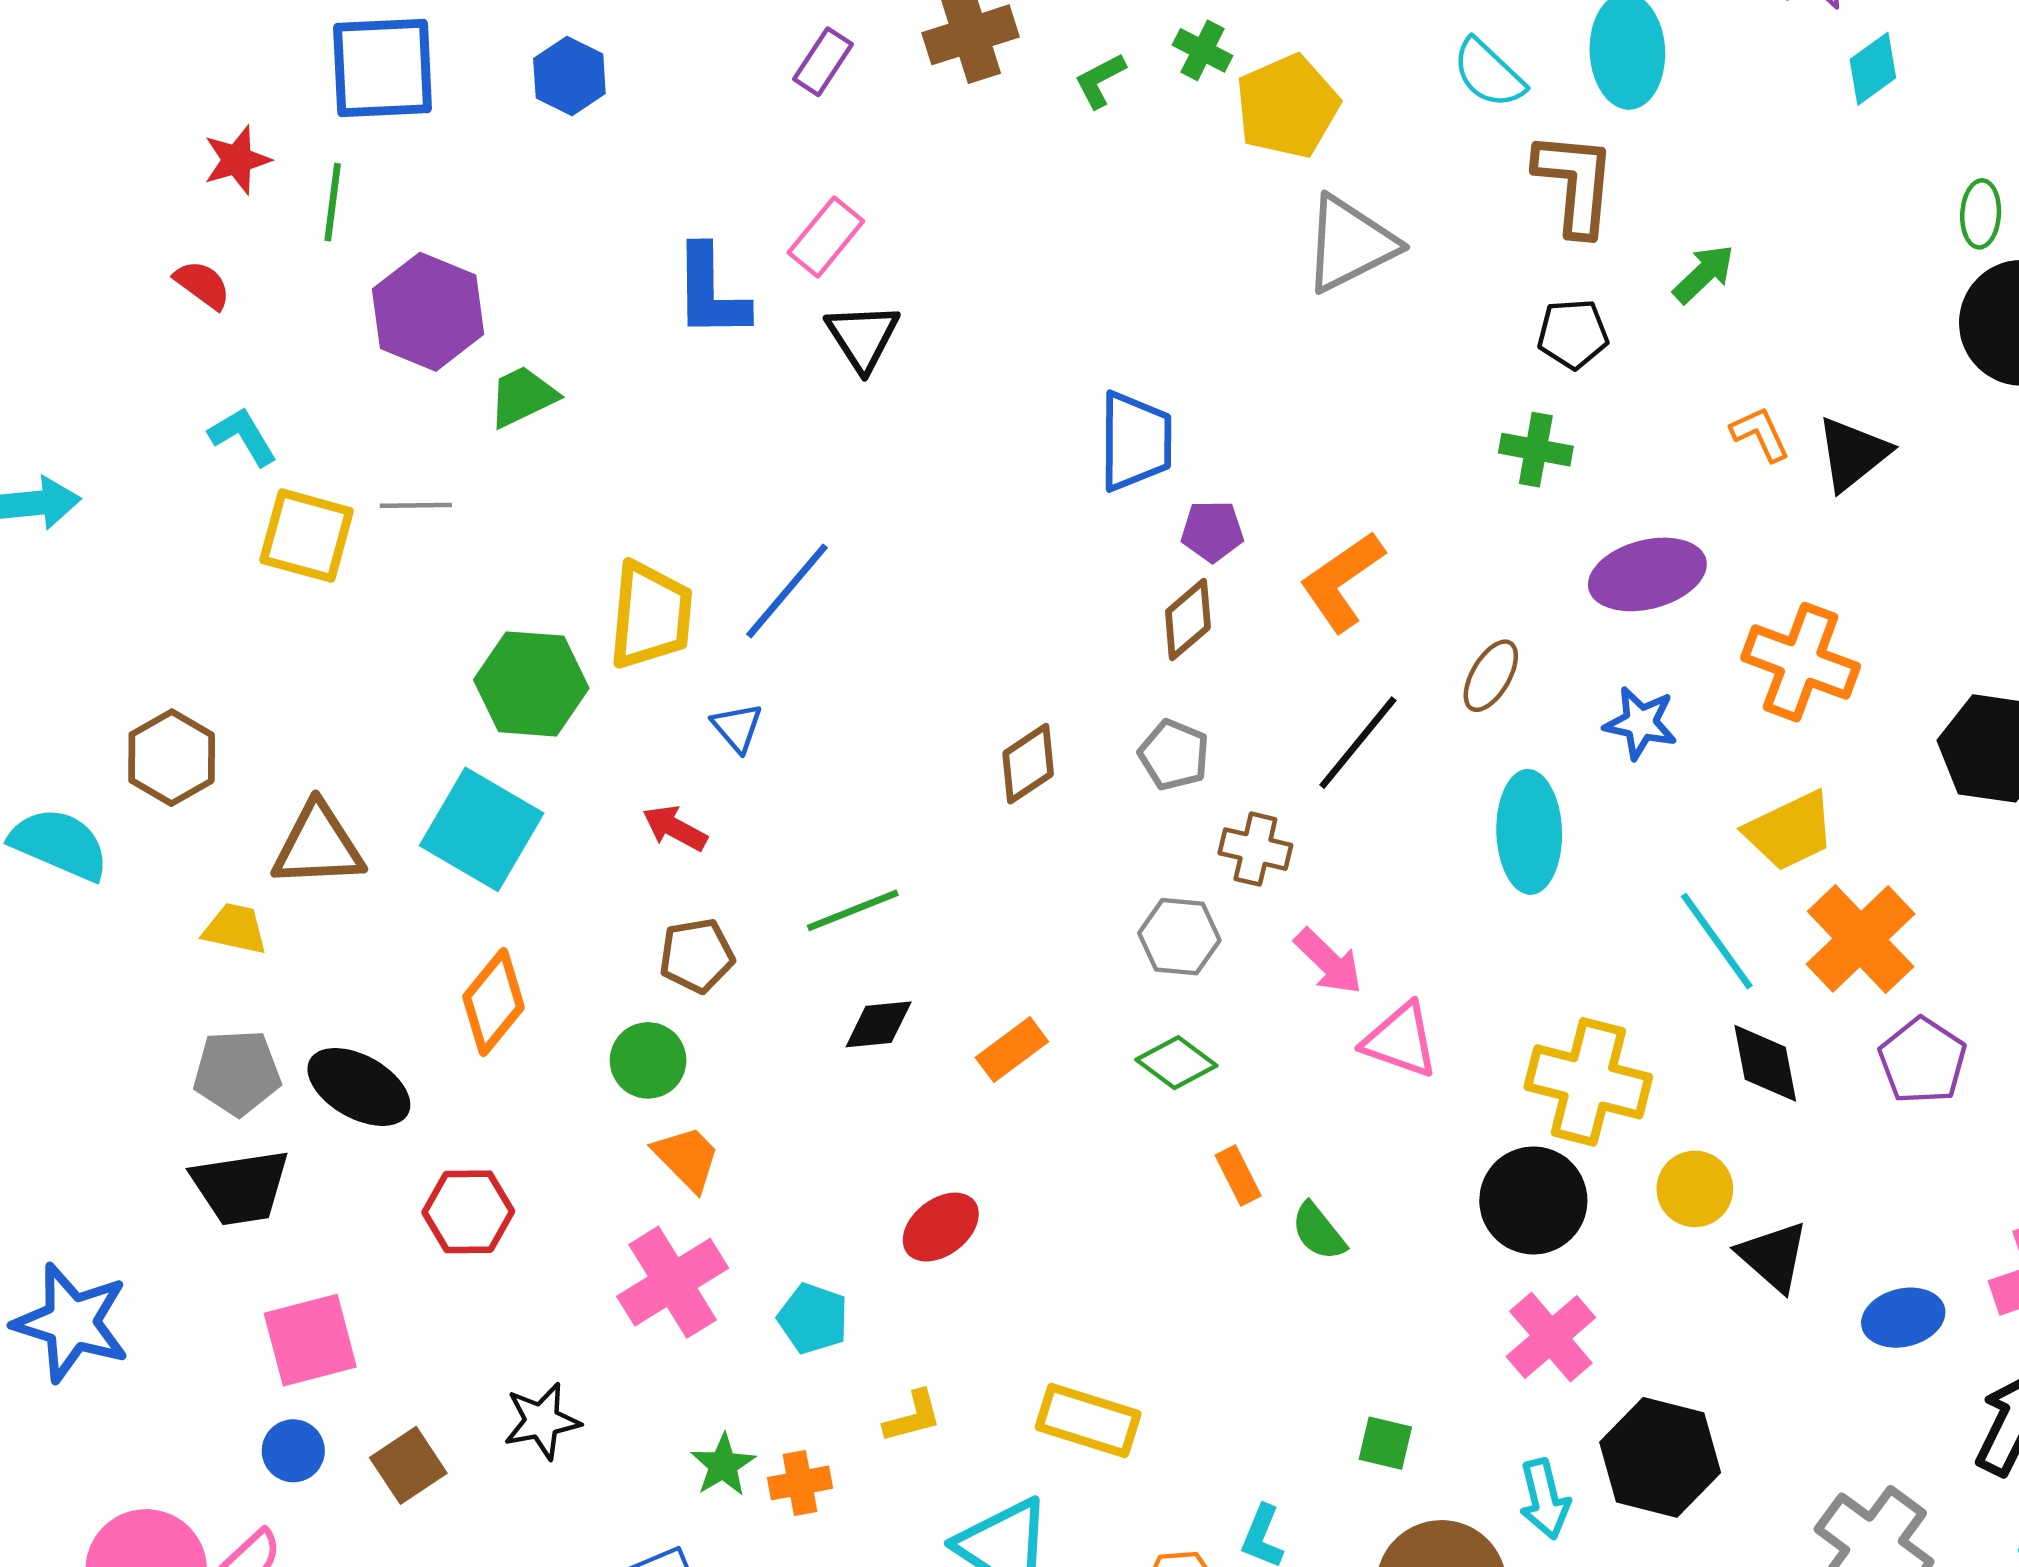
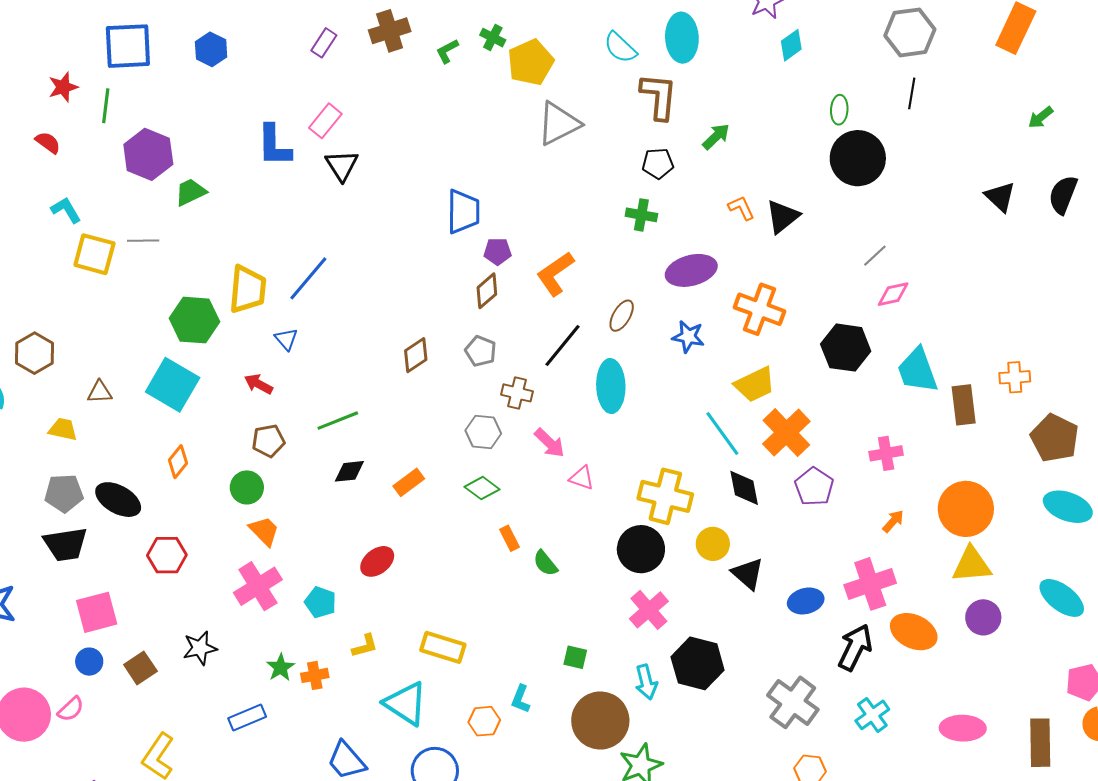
cyan ellipse: (1529, 832) -> (611, 386), moved
brown triangle: (318, 845) -> (100, 392), size x0.6
orange diamond: (493, 1002) -> (178, 462), size x0.7
pink triangle: (1400, 1040) -> (582, 478), size x0.7

